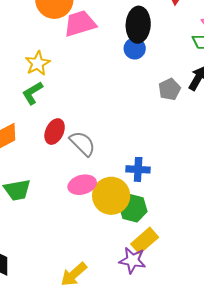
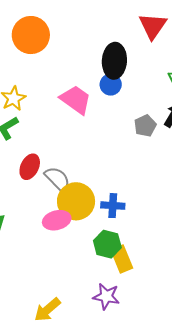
pink trapezoid: (80, 24) -> (76, 100), moved, turned 52
yellow circle: (111, 196) -> (76, 201), moved
yellow rectangle: (145, 241) -> (122, 259), moved, turned -72

